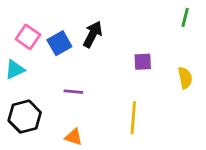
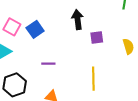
black arrow: (93, 34) -> (78, 20), moved, turned -30

